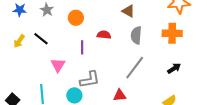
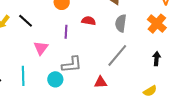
orange cross: (172, 33) -> (157, 24), turned 36
black arrow: (174, 68) -> (156, 59), turned -56

